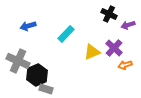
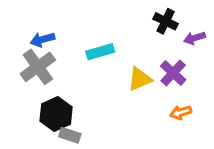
cyan rectangle: (66, 34) -> (100, 52), turned 30
gray cross: (18, 61) -> (38, 67), moved, turned 30
orange arrow: (125, 65) -> (181, 112), moved

